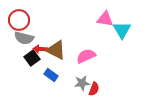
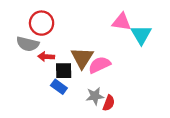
red circle: (19, 20) -> (42, 23), moved
brown triangle: (56, 50) -> (82, 58), moved, turned 35
black square: (32, 58) -> (64, 71), moved, turned 35

